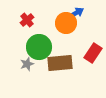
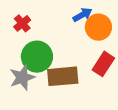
orange circle: (66, 23) -> (98, 27), moved
gray star: (27, 64) -> (22, 77), size x1.5

